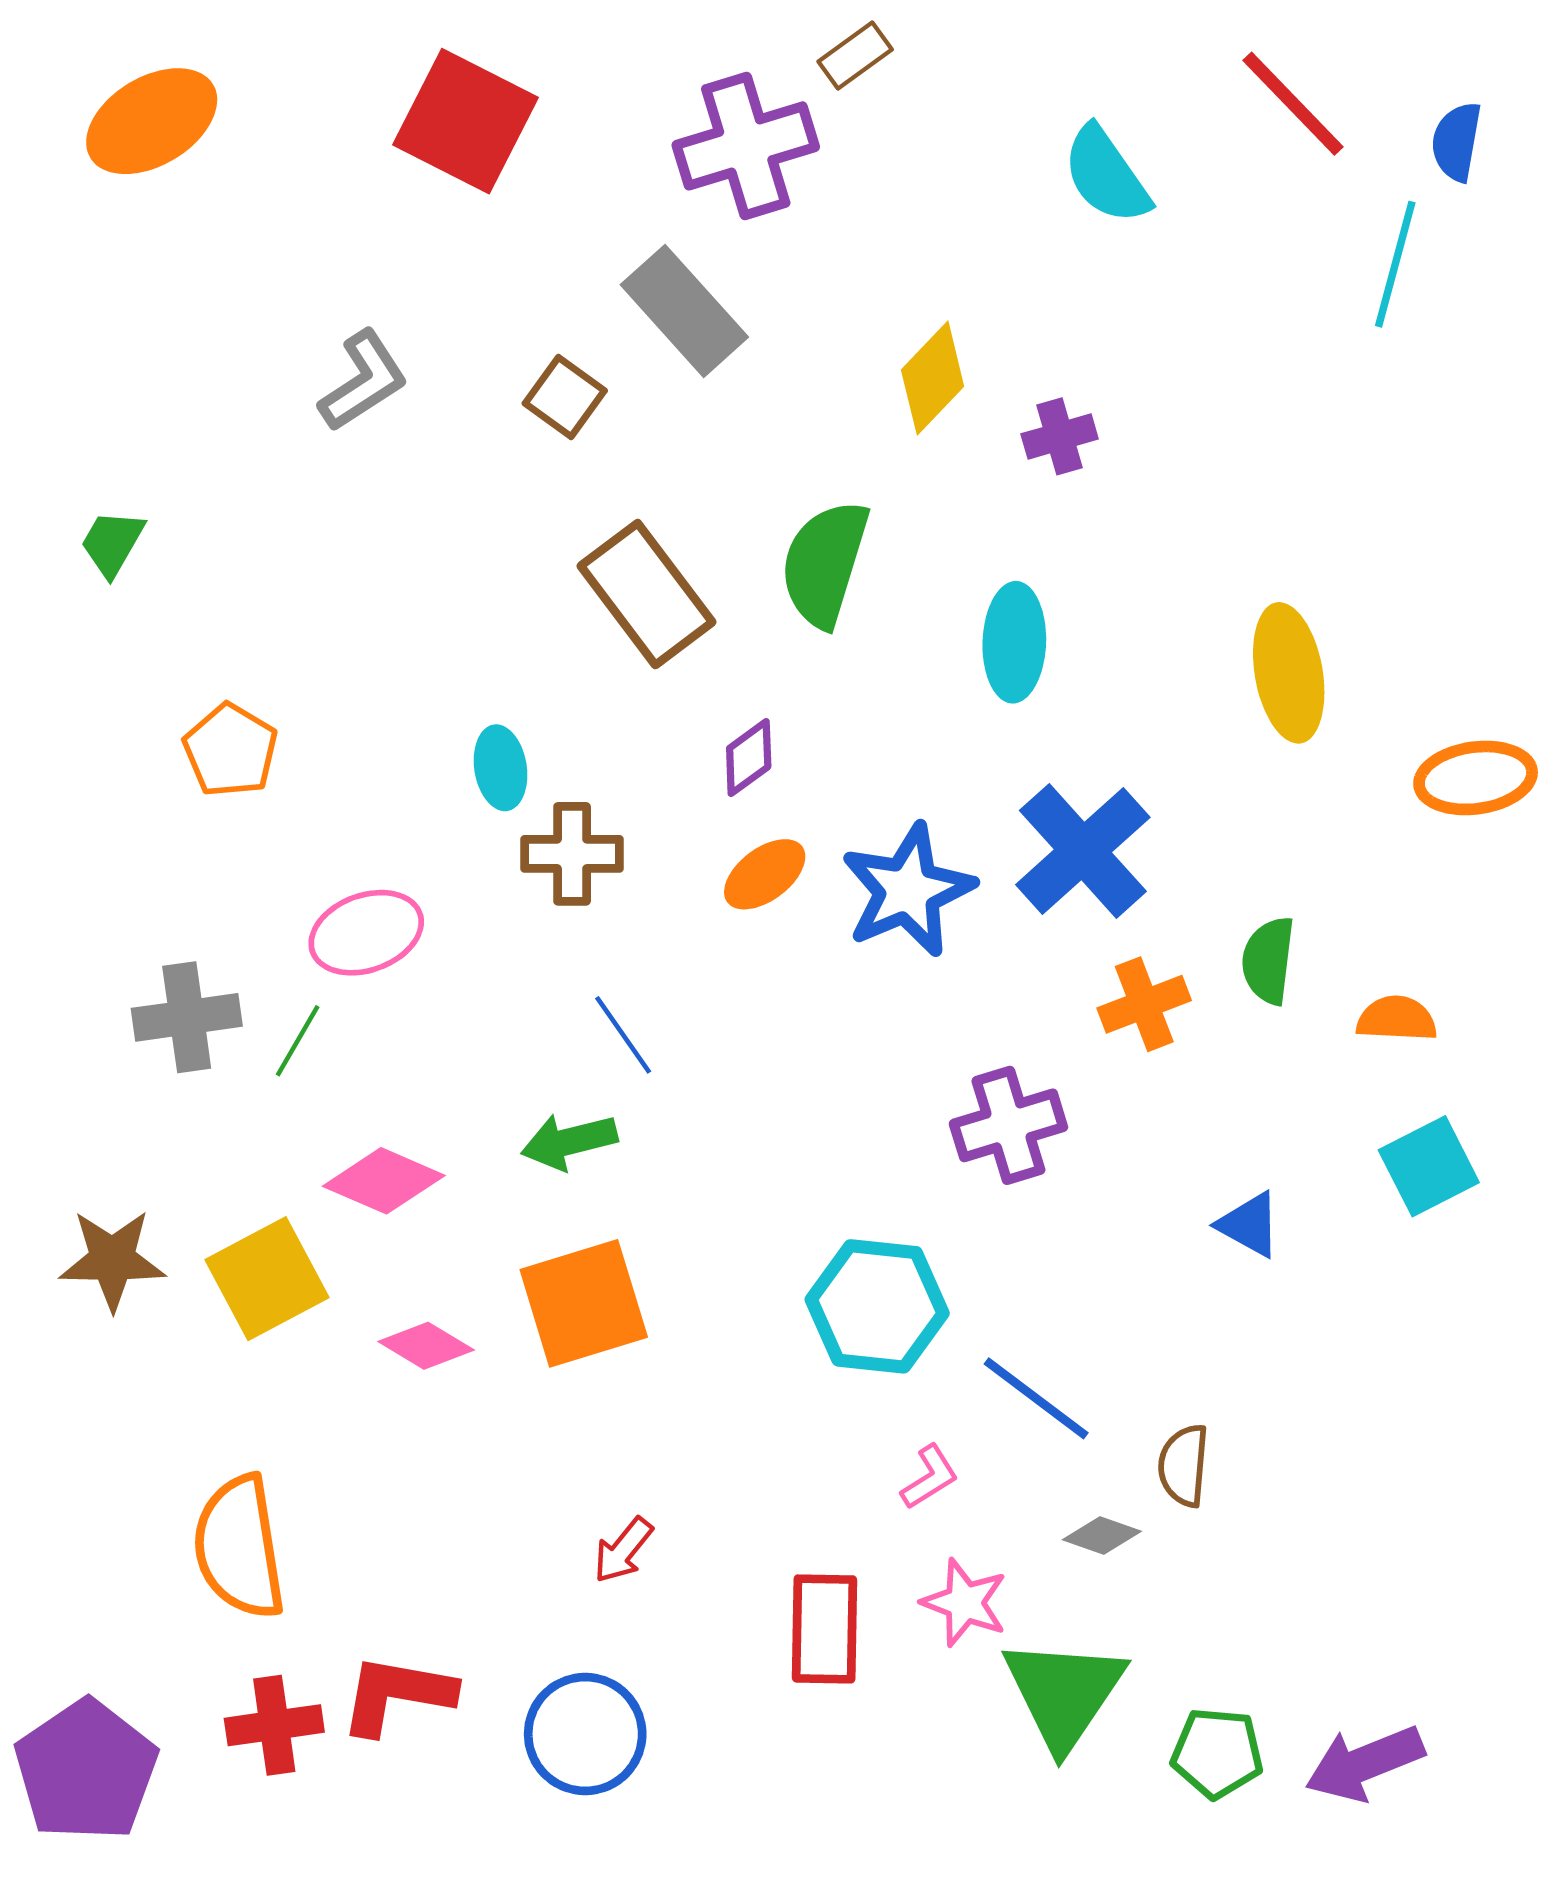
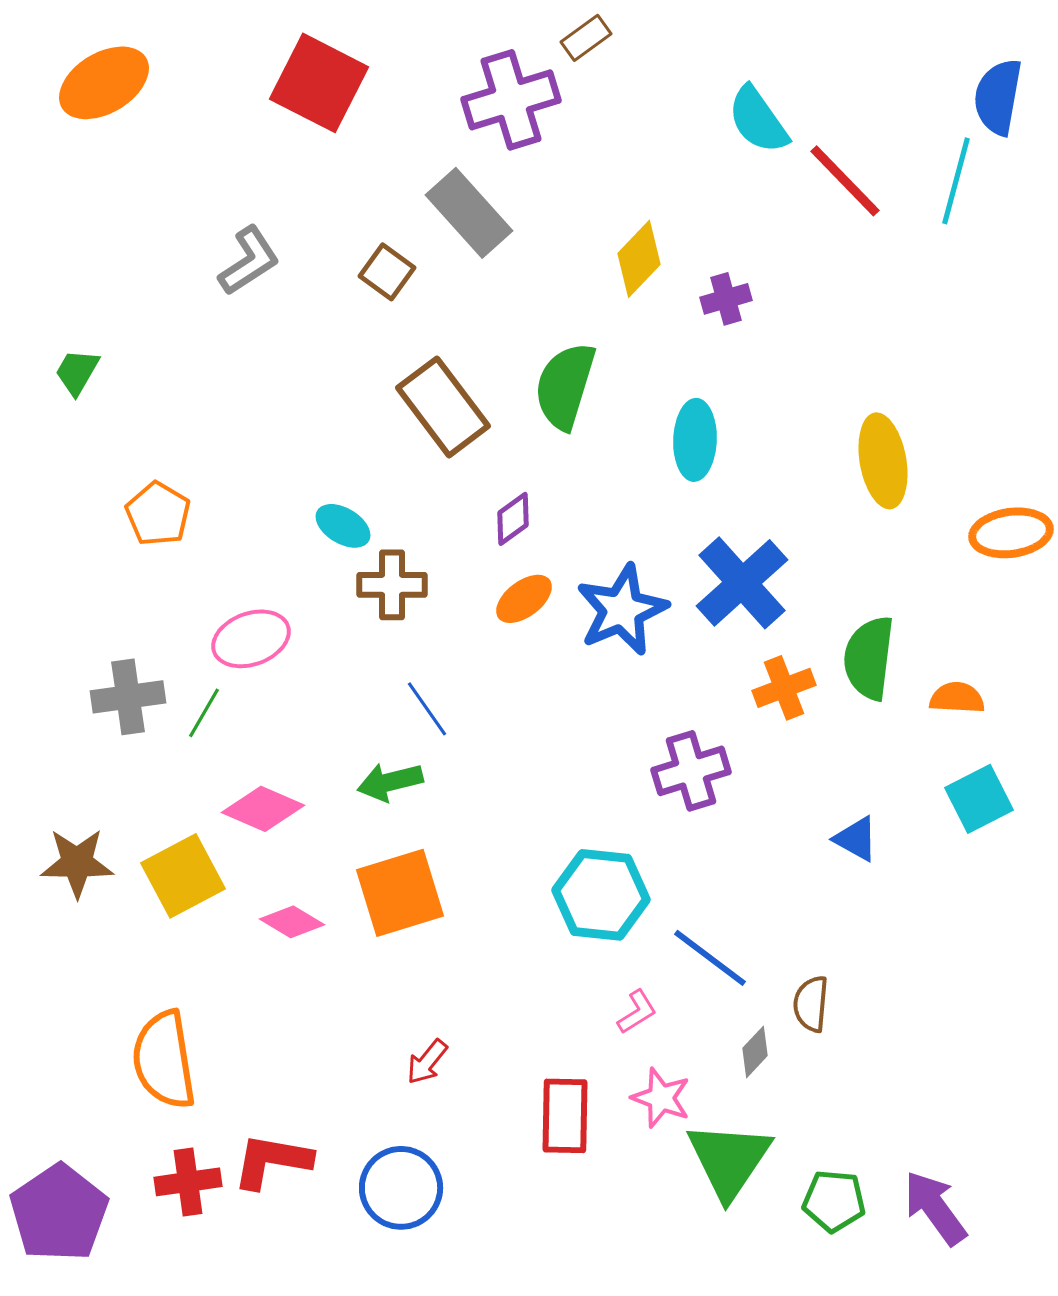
red line: (1293, 104) -> (845, 181), moved
blue semicircle: (1457, 142) -> (998, 97), size x1.4
cyan ellipse: (501, 768) -> (343, 526), turned -50
green semicircle: (1268, 960) -> (869, 658), size x1.4
gray diamond: (1102, 1536) -> (755, 1052), turned -66
purple arrow: (1365, 1763) -> (935, 1208), turned 76

